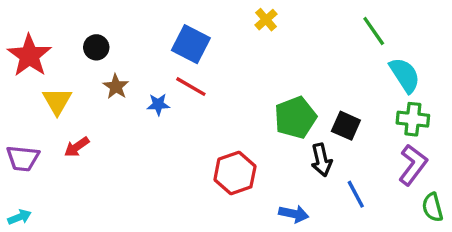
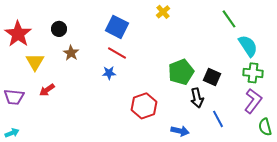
blue star: (158, 104) -> (109, 73), moved

